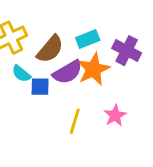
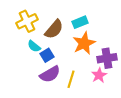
purple cross: (127, 51) -> (107, 58), moved, turned -36
purple semicircle: (67, 72) -> (50, 74), moved
blue square: (40, 87) -> (47, 55), turned -32

